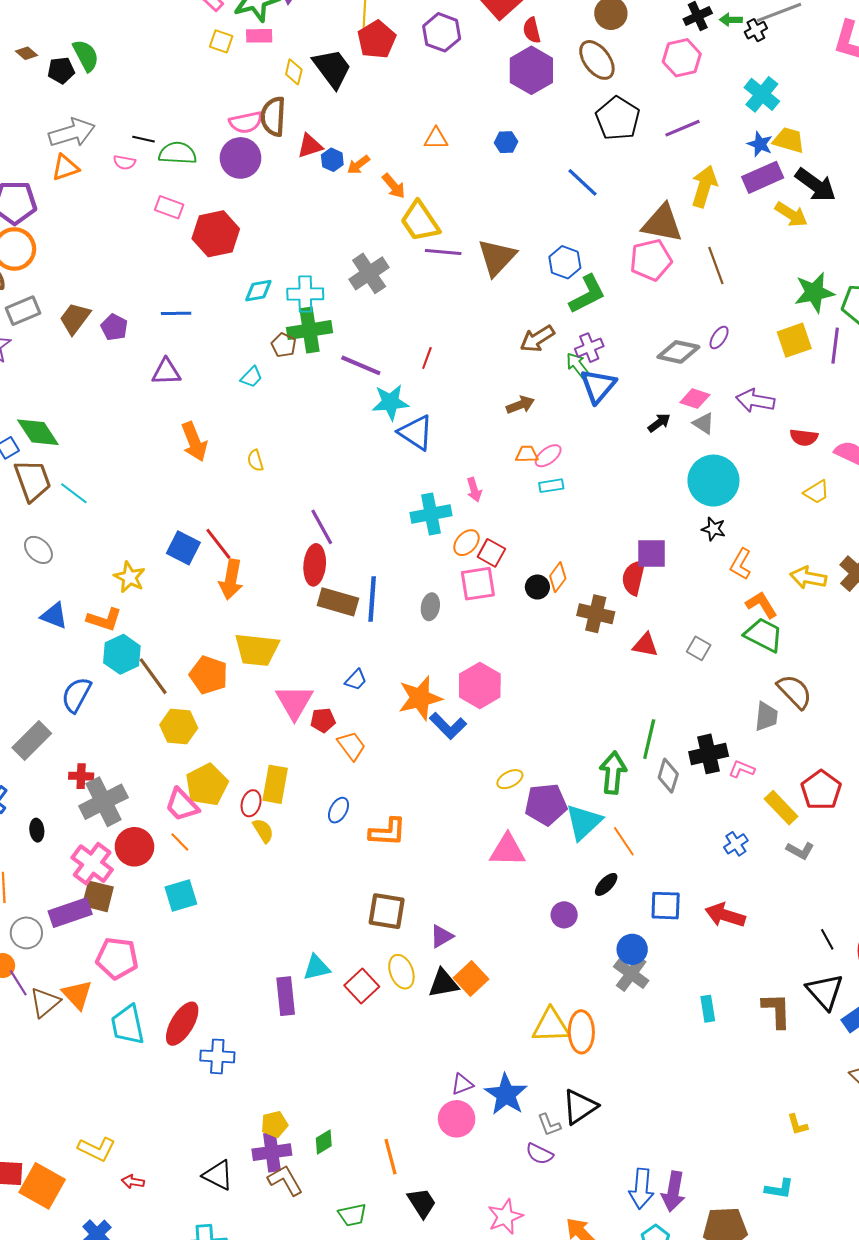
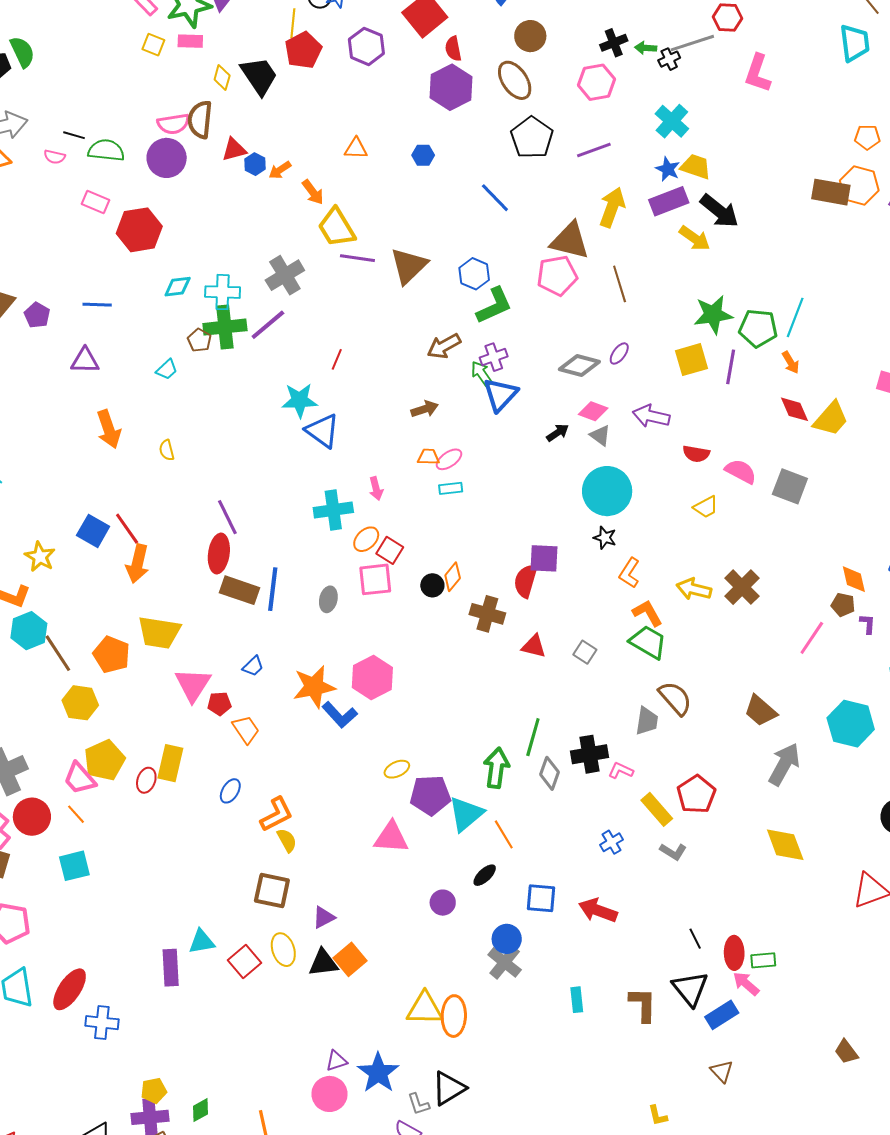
purple line: (361, 365) -> (268, 325), moved, turned -66
yellow semicircle: (263, 831) -> (287, 840), moved
orange L-shape: (388, 832) -> (277, 814), turned -33

